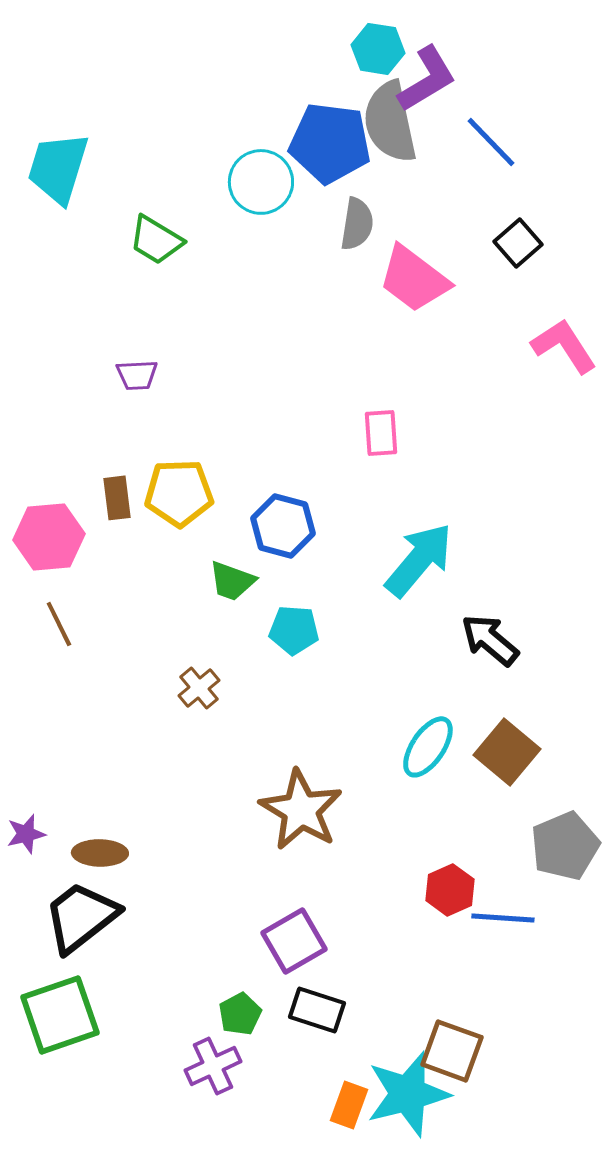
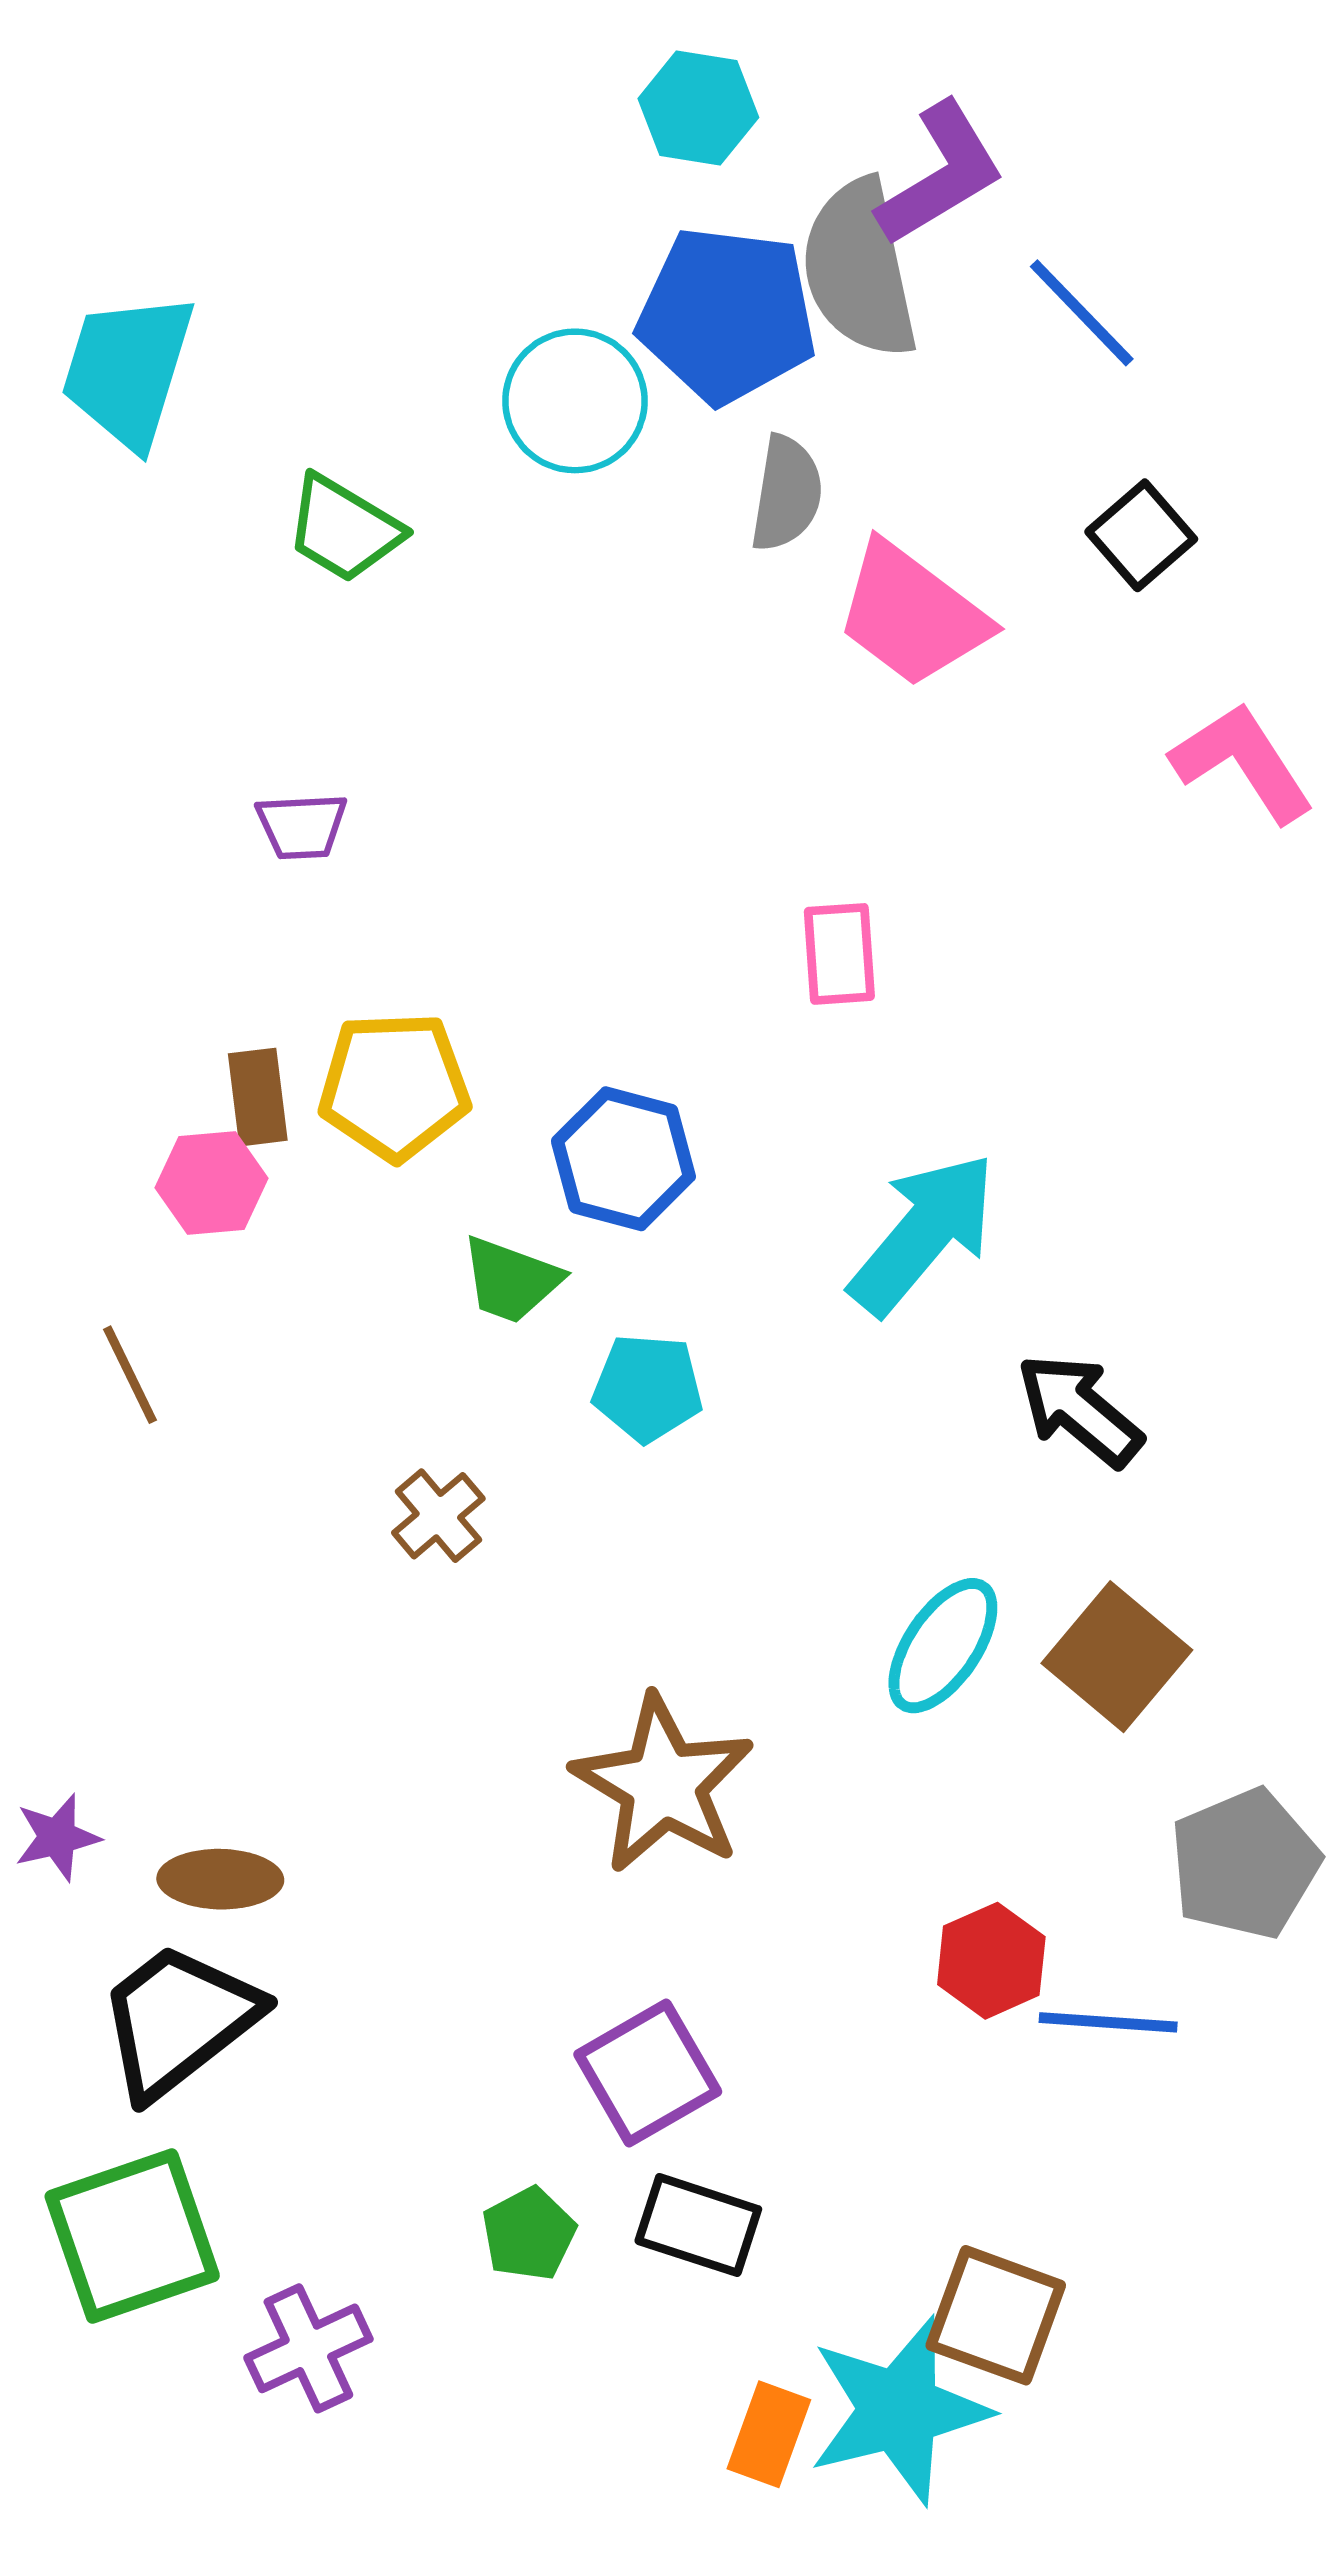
cyan hexagon: (378, 49) -> (698, 108), moved
pink hexagon: (49, 537) -> (211, 1183), moved, size x0.7
purple cross: (213, 1066) -> (308, 2348), moved

